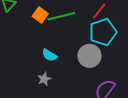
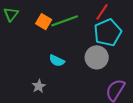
gray star: (44, 79) -> (39, 86), moved

